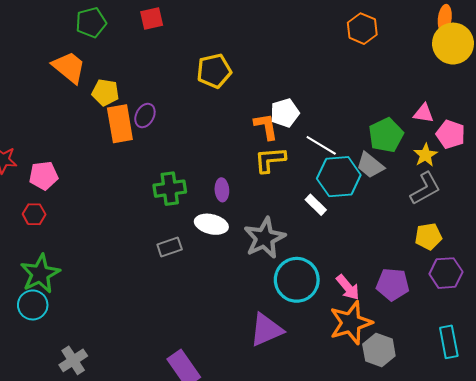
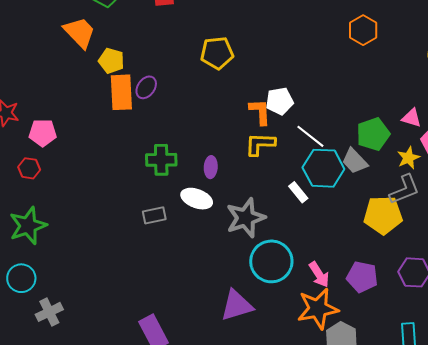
yellow pentagon: (428, 236) -> (383, 215), moved, size x1.5
cyan circle: (33, 305) -> (21, 278), moved

